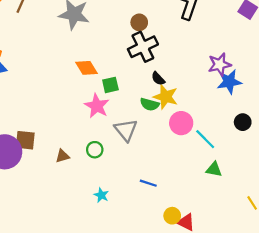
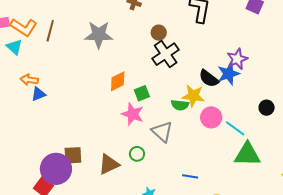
orange diamond: (86, 68) -> (118, 81), turned -75
black semicircle: (158, 79) -> (209, 78), moved, size x1.5
blue star: (229, 82) -> (228, 74), moved
brown triangle: (62, 156) -> (109, 164), size x1.6
green triangle: (214, 169) -> (247, 154), size x1.8

